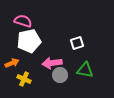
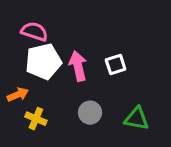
pink arrow: (52, 63) -> (78, 66), moved, turned 84
green triangle: (85, 70) -> (137, 119), moved

